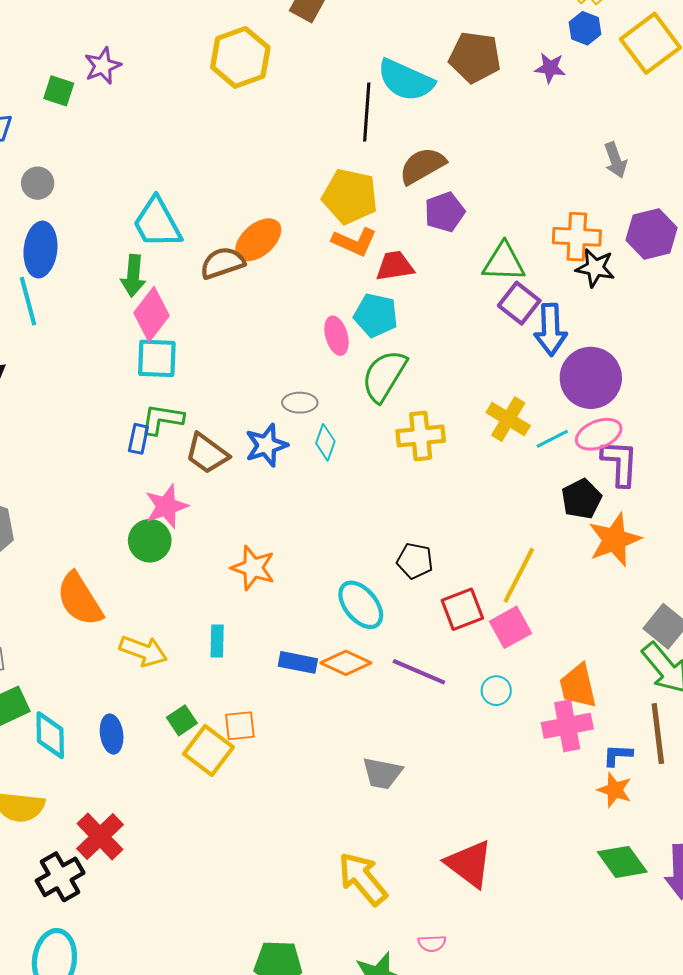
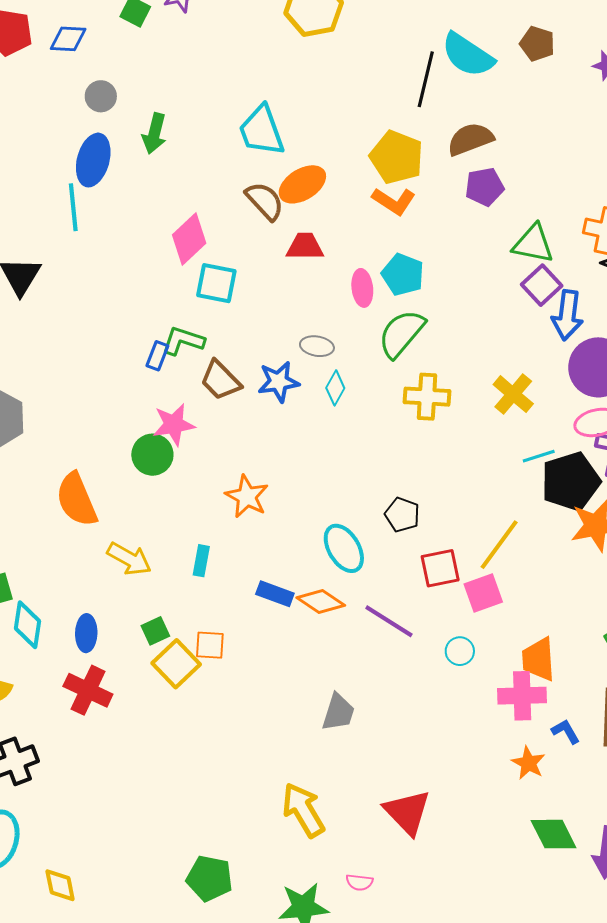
brown pentagon: (475, 57) -> (537, 44), size x0.7
cyan trapezoid: (157, 223) -> (262, 131), moved
brown semicircle: (222, 263) -> (265, 201), turned 57
red trapezoid: (395, 266) -> (305, 247), moved
green arrow: (133, 276) -> (154, 133), moved
cyan square: (157, 358) -> (216, 283), moved
cyan line: (552, 439) -> (539, 456), moved
black pentagon: (581, 499) -> (571, 481), size x1.5
blue L-shape: (618, 755) -> (566, 731), turned 48
gray trapezoid: (382, 773) -> (338, 712), turned -93
orange star: (615, 790) -> (528, 763), moved
red cross: (100, 837) -> (88, 690), moved, turned -30

